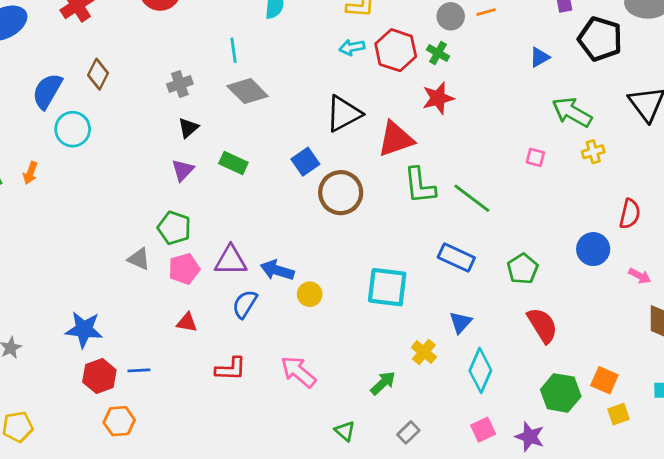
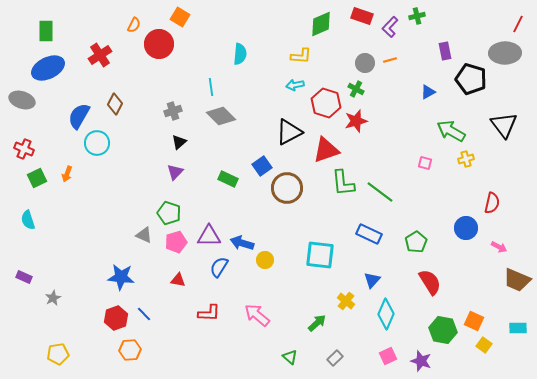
red hexagon: (396, 50) -> (326, 103), moved
green rectangle: (233, 163) -> (228, 179), moved
blue star: (84, 329) -> (121, 277), moved
blue line: (139, 370) -> (144, 314), turned 49
yellow square: (619, 414) -> (484, 345), turned -35

